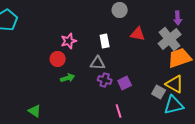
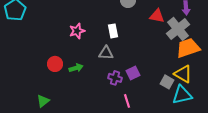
red triangle: (138, 34) -> (157, 16), moved
red circle: (58, 59) -> (55, 64), moved
purple cross: (105, 80) -> (115, 78), moved
green triangle: (35, 111) -> (43, 101), turned 48

